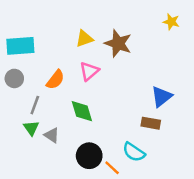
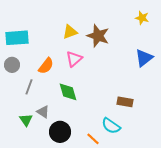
blue triangle: (162, 97) -> (144, 58), moved
green triangle: (31, 128) -> (26, 120), moved
black circle: (89, 156) -> (60, 132), moved

